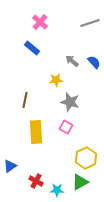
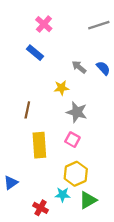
yellow hexagon: (86, 158) -> (76, 174), moved
red cross: (36, 181) -> (40, 208), moved
cyan star: (57, 190) -> (63, 195), moved

